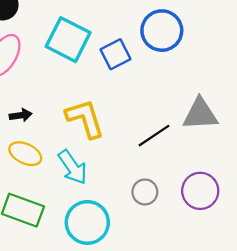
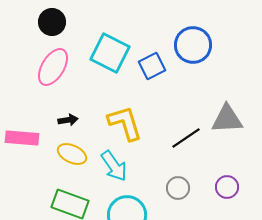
purple circle: (200, 191) -> (227, 187), size x0.7

